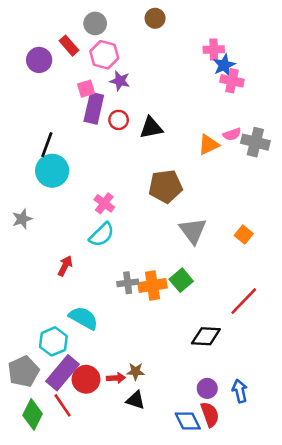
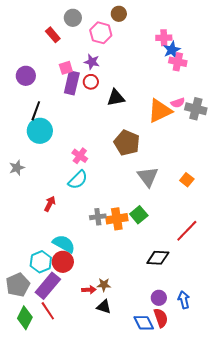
pink hexagon: (104, 55) -> (101, 33), moved
purple circle: (39, 60) -> (26, 76), moved
red circle: (119, 120) -> (91, 82), moved
orange triangle: (209, 145) -> (160, 111), size x1.5
brown pentagon: (166, 186) -> (127, 143), turned 30
red circle: (86, 379) -> (63, 262), moved

